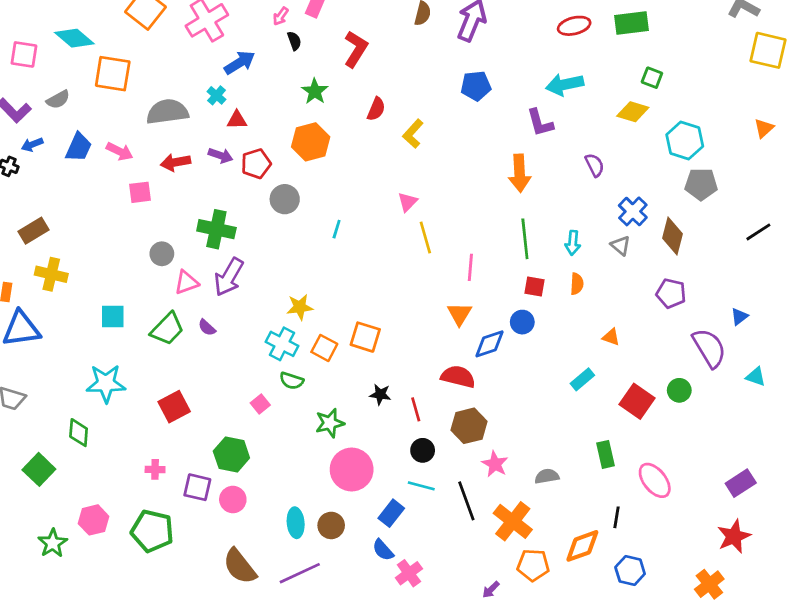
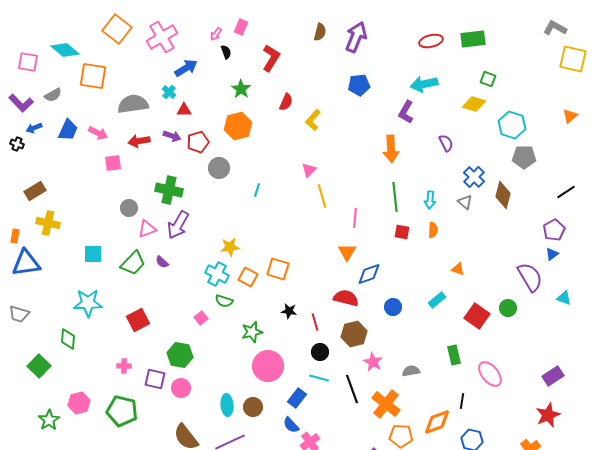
purple L-shape: (540, 123) -> (406, 112), turned 45
purple pentagon: (671, 293) -> (554, 230), moved, turned 30
blue circle: (522, 322) -> (393, 307), moved

